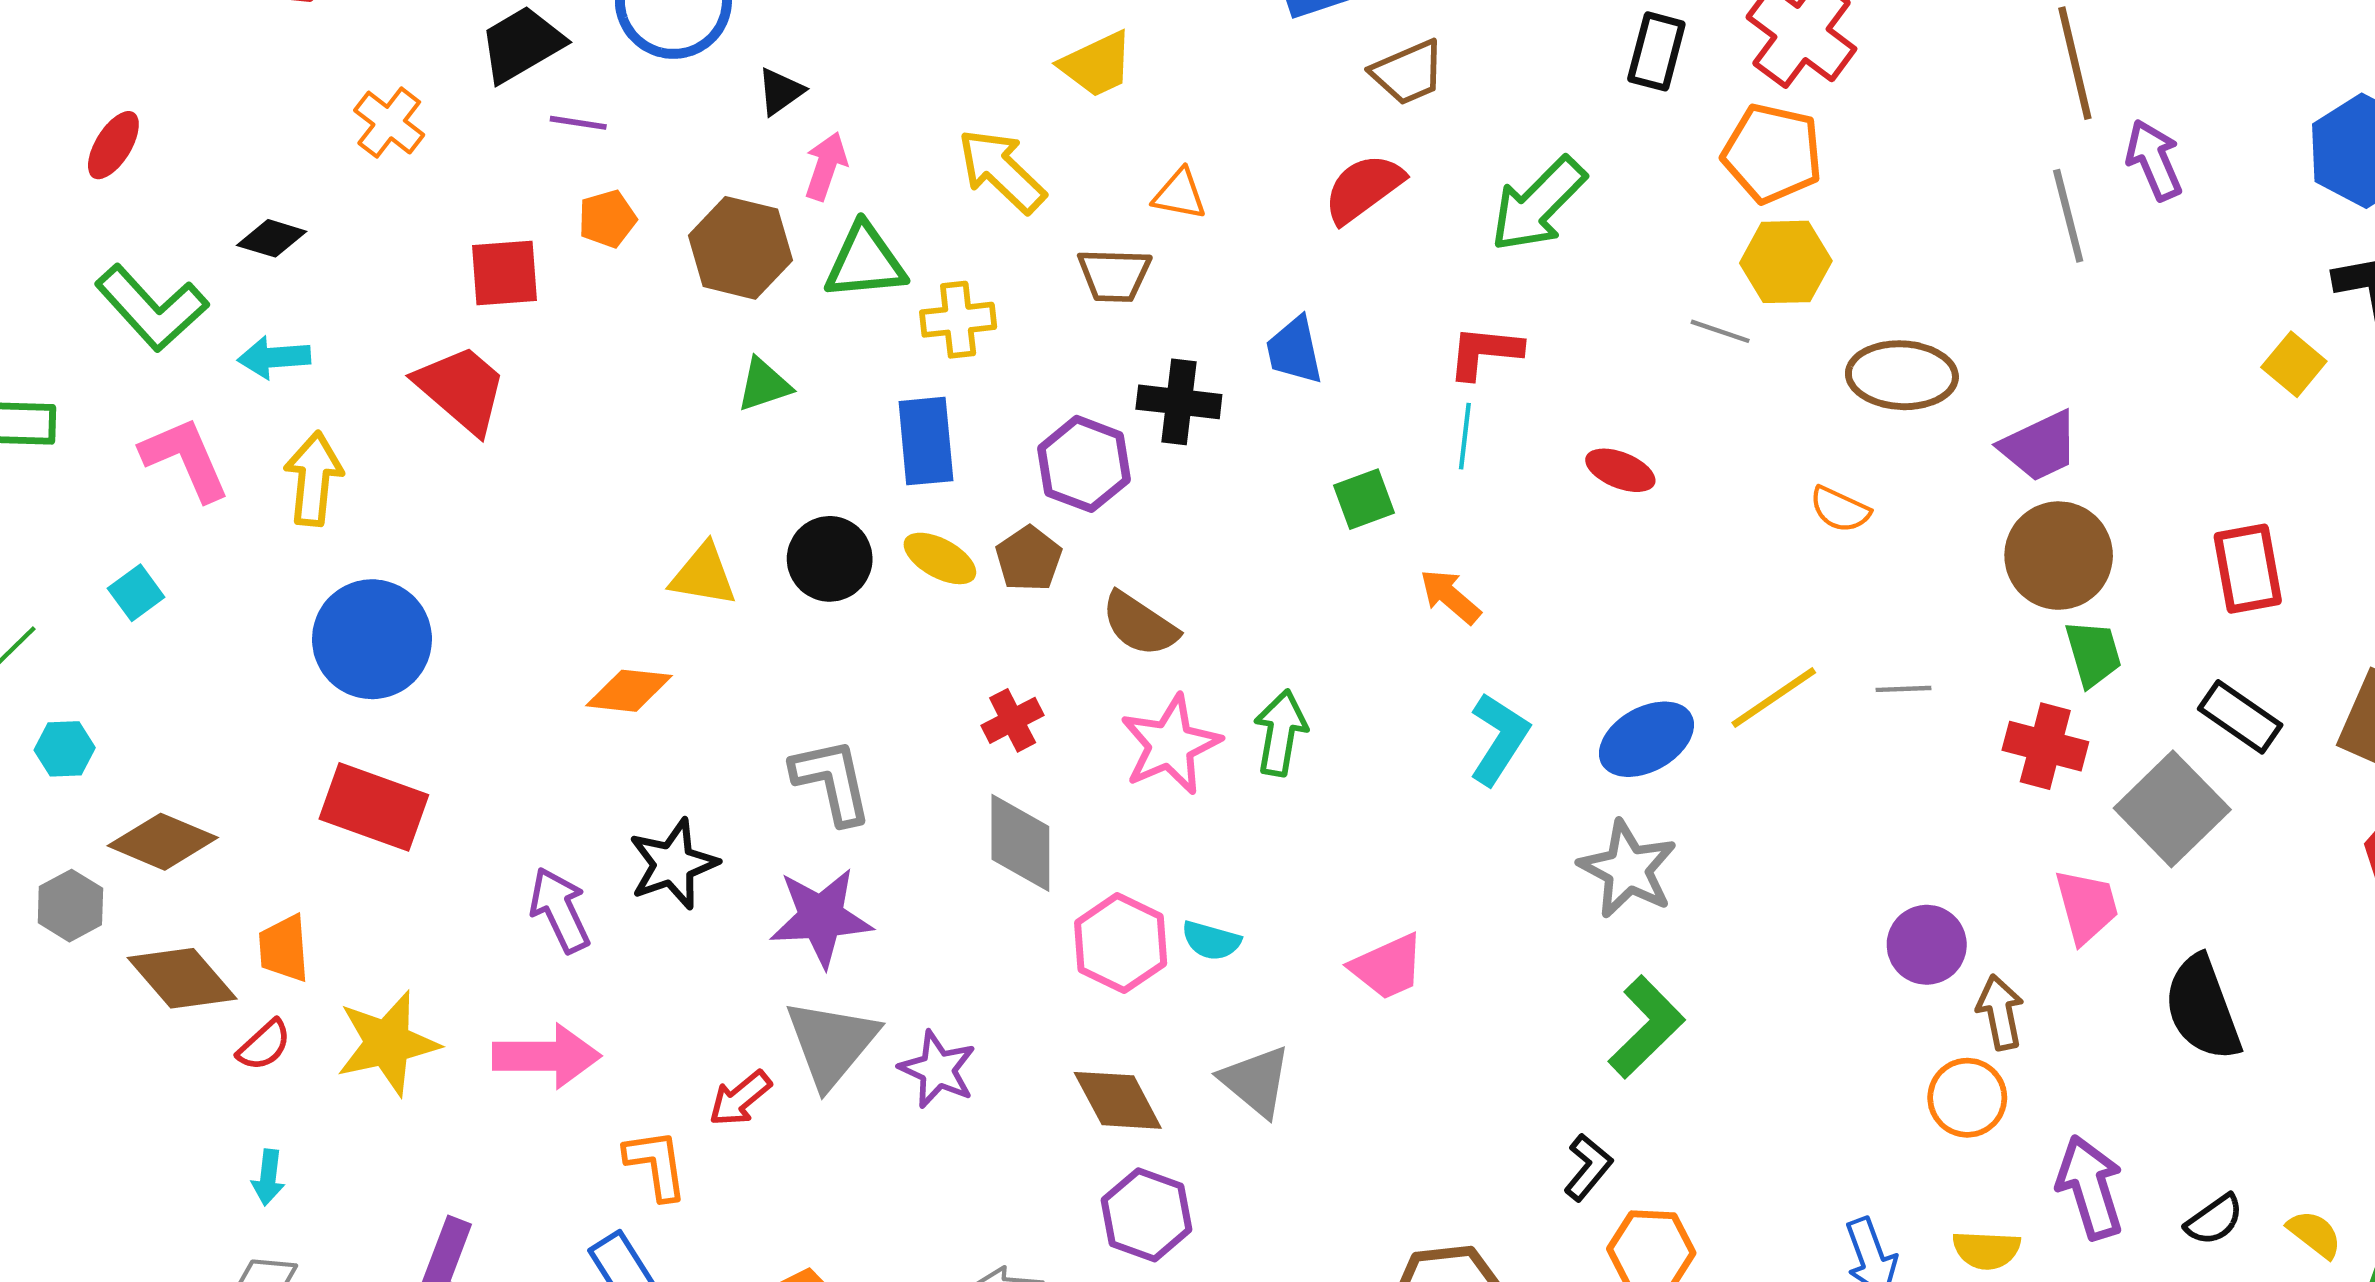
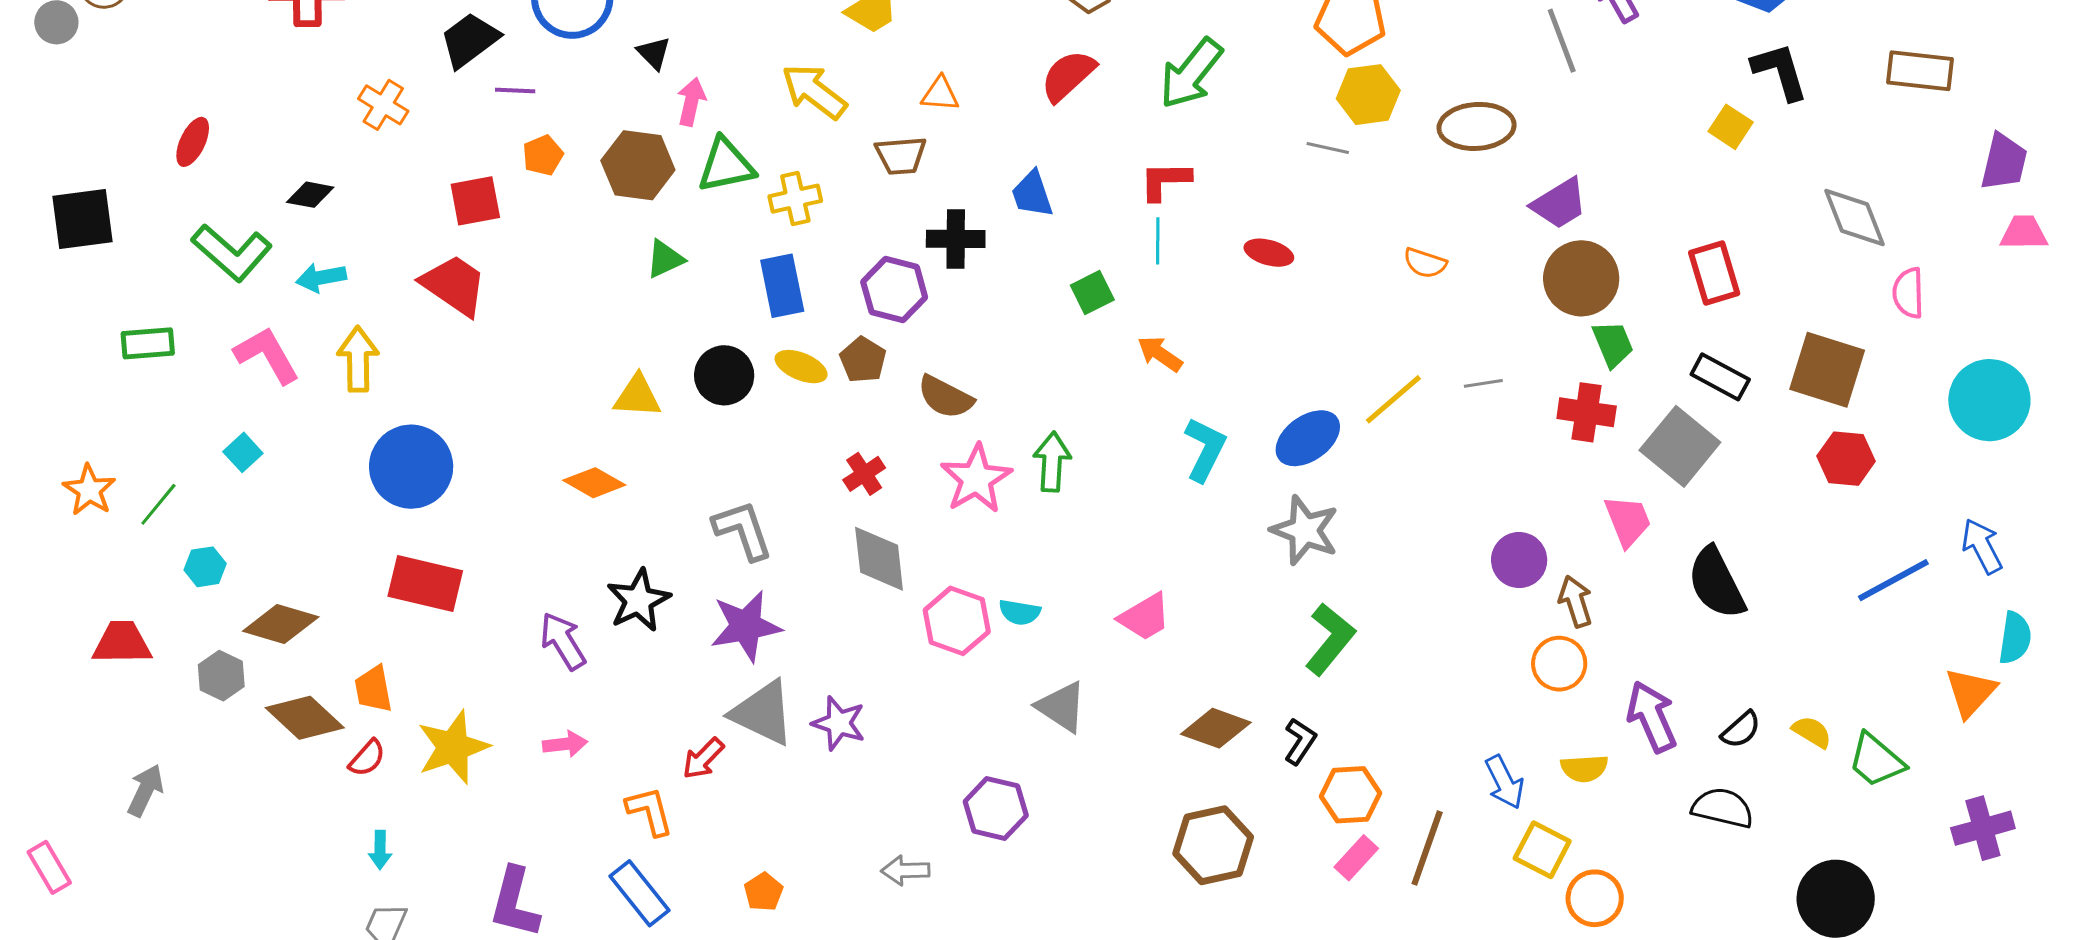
black triangle: (780, 91) -> (654, 53), turned -33
brown ellipse: (1902, 375) -> (1477, 126), moved
orange diamond: (629, 691) -> (594, 483), turned 30
gray triangle: (831, 1043) -> (763, 713), turned -38
pink arrow: (547, 1056) -> (565, 744), size x0.6
brown diamond: (1118, 1100) -> (1216, 728), moved, turned -36

